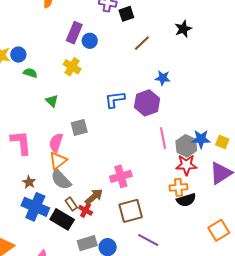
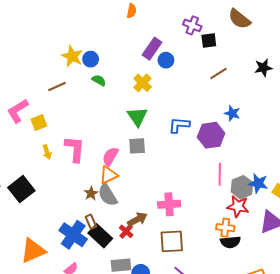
green triangle: (52, 101) -> (137, 117), moved, size x1.5
brown star: (29, 182) -> (91, 193), moved
brown rectangle: (71, 204) -> (91, 222), moved
blue cross: (35, 207) -> (73, 235), moved

